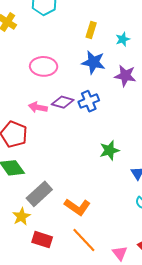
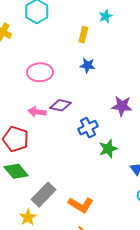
cyan star: (123, 39) -> (106, 16), moved
blue star: (93, 62) -> (88, 65), size x0.7
purple star: (125, 76) -> (122, 106), moved
blue cross: (89, 101) -> (88, 128), moved

